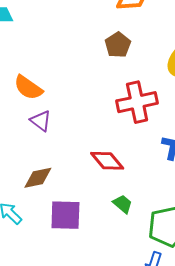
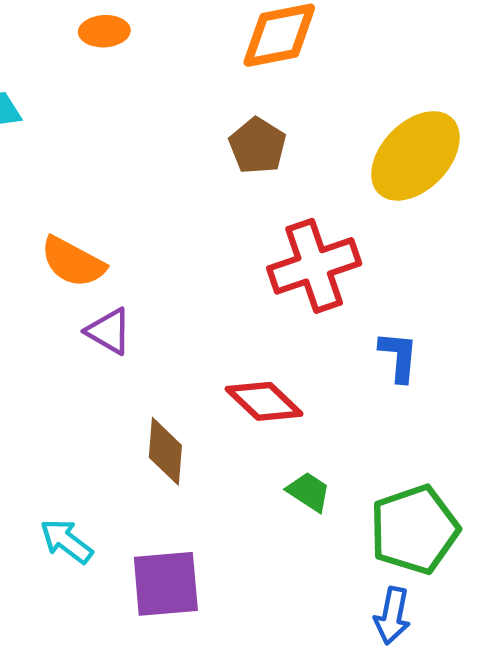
brown diamond: (38, 178) -> (165, 451), moved, turned -68
purple square: (65, 215) -> (166, 584), moved

